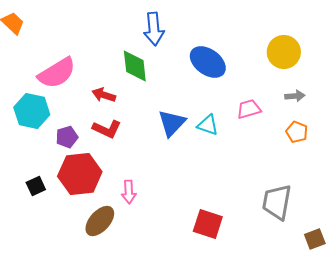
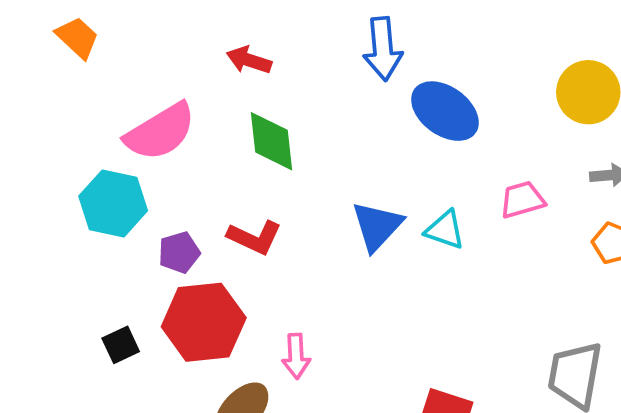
blue arrow: (154, 29) -> (383, 49), moved
green diamond: (135, 66) -> (272, 141), moved
red arrow: (104, 95) -> (249, 60), moved

